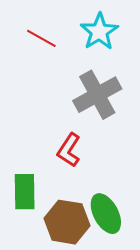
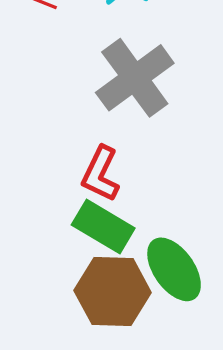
green rectangle: (25, 192) -> (103, 227), moved, turned -51

